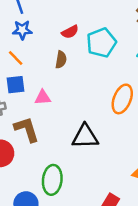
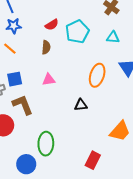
blue square: (15, 85) -> (15, 79), moved
pink triangle: (43, 97) -> (49, 80), moved
black triangle: (85, 137) -> (81, 105), moved, size x0.6

